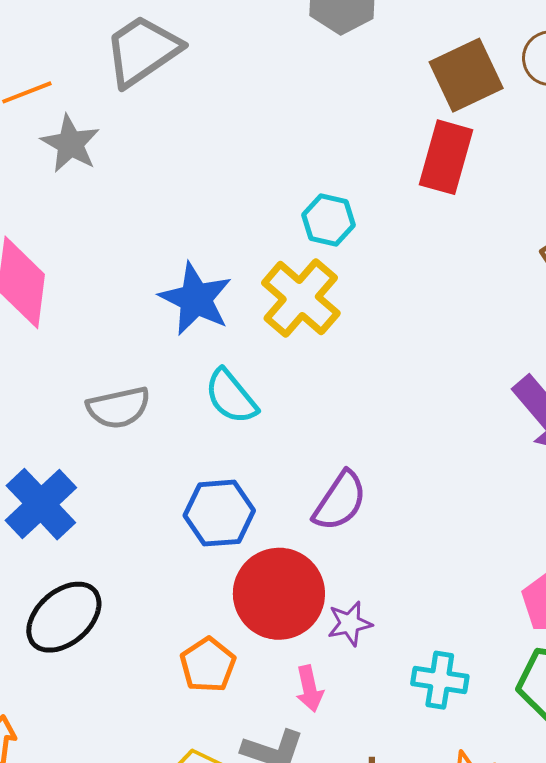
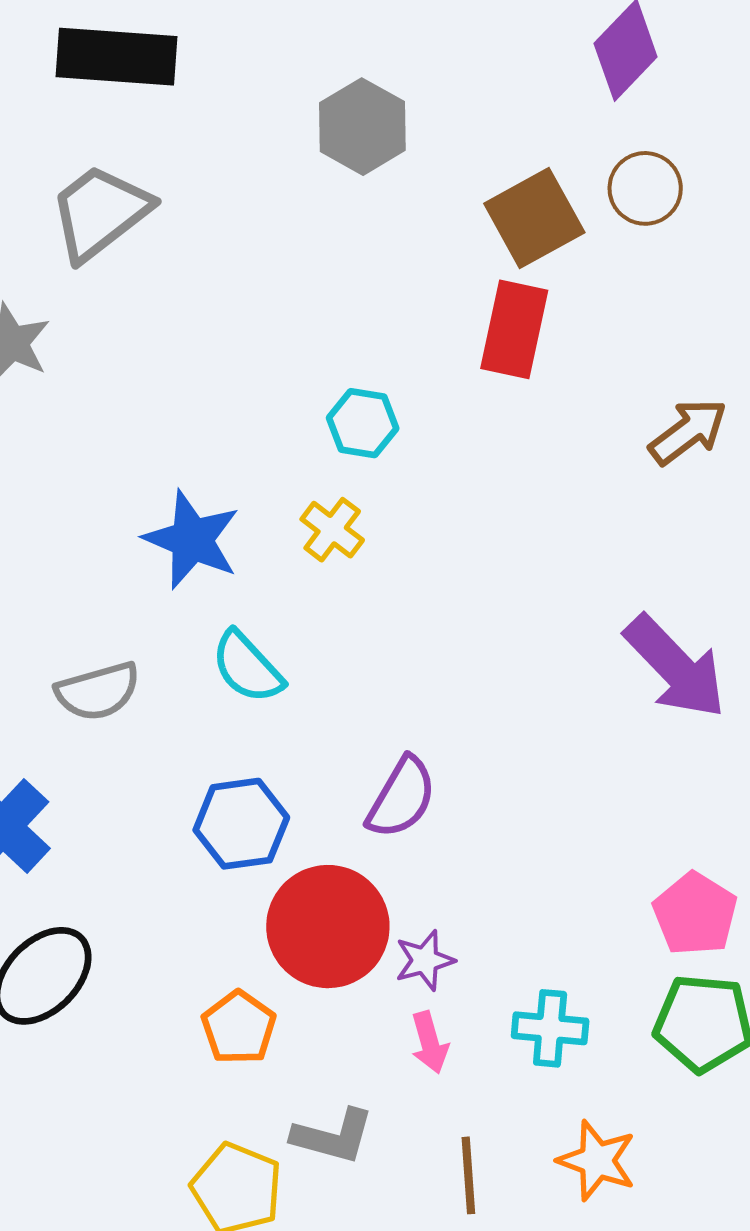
yellow cross: (301, 298) -> (332, 530), size x0.6
pink arrow: (310, 689) -> (430, 1043), moved

